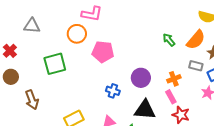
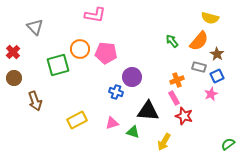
gray triangle: (32, 26) -> (35, 27), turned 42
orange circle: (77, 34) -> (80, 49), moved
purple circle: (141, 78) -> (132, 77), moved

